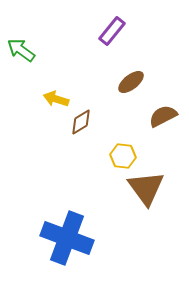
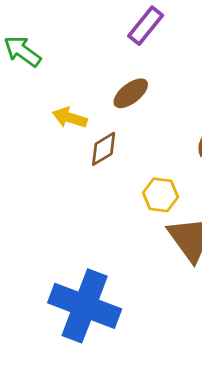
brown ellipse: (131, 82) -> (131, 93), moved

